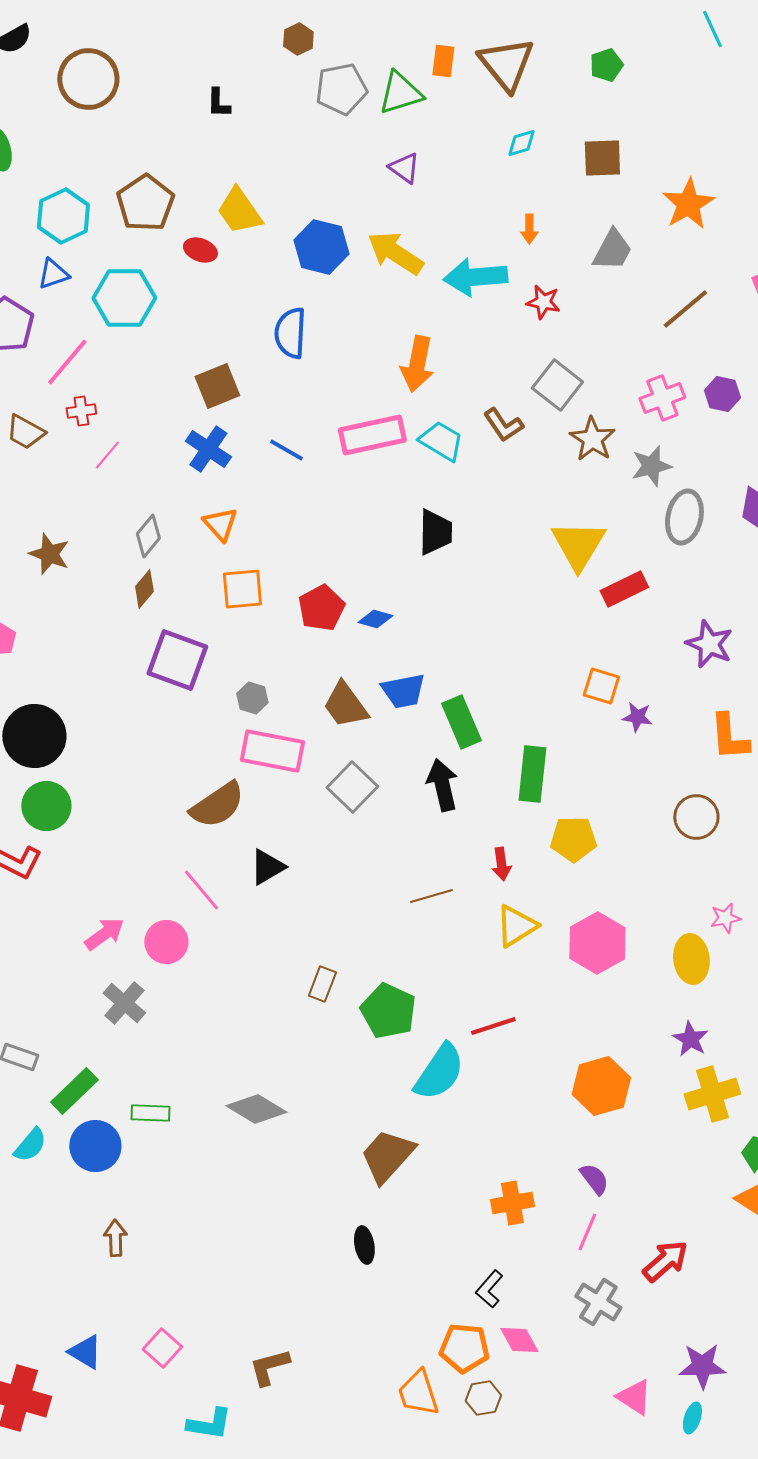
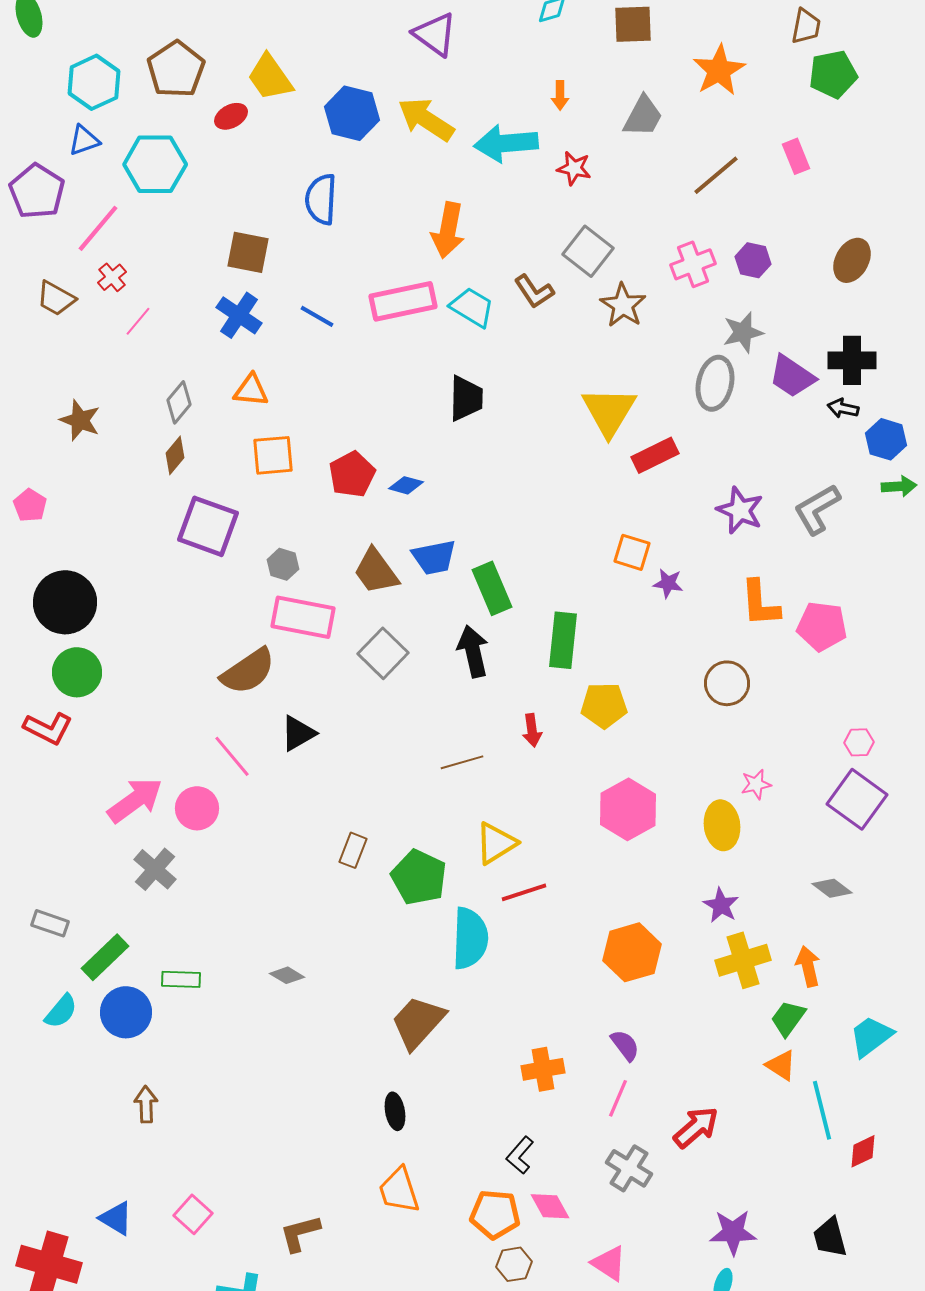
purple triangle: (404, 168) -> (435, 34), size x1.4
red ellipse: (200, 250) -> (231, 116), turned -48
brown square: (217, 386) -> (248, 252), turned 33
red cross: (81, 411) -> (112, 277), turned -32
gray star: (651, 466) -> (743, 332), moved
orange triangle: (220, 524) -> (251, 390), turned -42
yellow triangle: (516, 926) -> (496, 843), moved
pink arrow: (104, 934) -> (135, 800), size x1.4
cyan semicircle: (439, 1072) -> (470, 938), turned -32
gray diamond: (256, 1109) -> (287, 975), size x0.6
orange trapezoid: (418, 1393) -> (399, 1190), moved
pink triangle: (634, 1397) -> (609, 1263), moved

